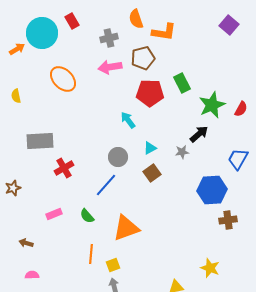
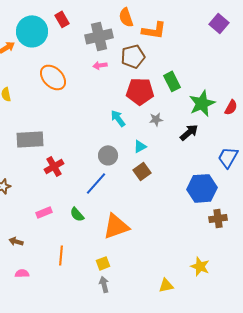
gray cross: (109, 38) -> (99, 36), size x1.5
pink arrow: (110, 67) -> (100, 65), size x0.6
gray star: (182, 152) -> (156, 119), moved
orange line: (91, 254) -> (61, 255), moved

